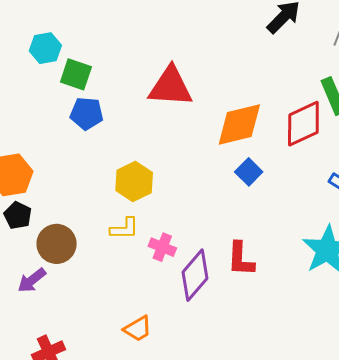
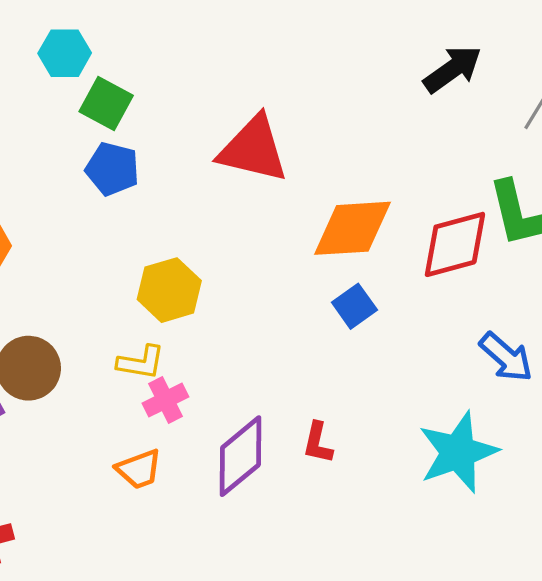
pink cross: (162, 247) -> (165, 400), moved, turned 32
red L-shape: (241, 259) -> (318, 443), size x0.7
orange trapezoid: (138, 329) -> (139, 469), moved

